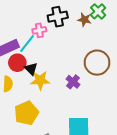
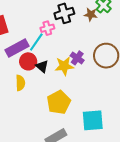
yellow star: (40, 80) -> (64, 66), moved
purple cross: (73, 82) -> (77, 58), moved
yellow pentagon: (26, 113) -> (59, 102), moved

